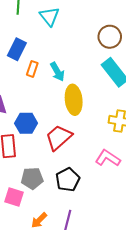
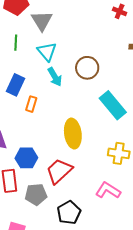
brown circle: (110, 37) -> (87, 68), moved
cyan arrow: (57, 72) -> (55, 77), moved
gray pentagon: (32, 178) -> (36, 194), moved

